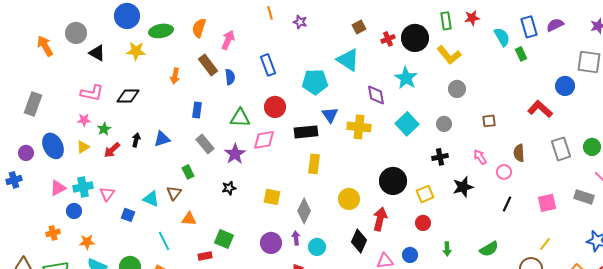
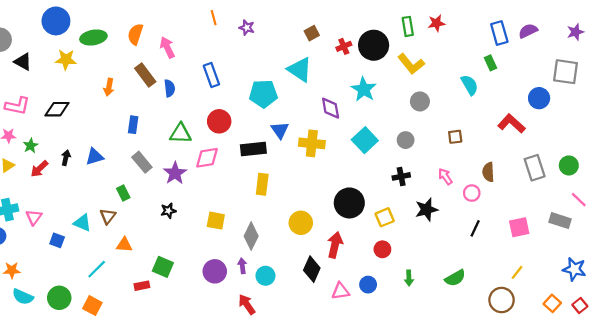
cyan semicircle: (502, 37) -> (470, 85), moved
pink arrow: (228, 40) -> (167, 47), turned -48
cyan line: (164, 241) -> (97, 269), turned 72

